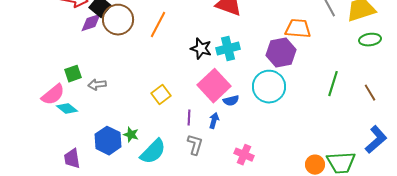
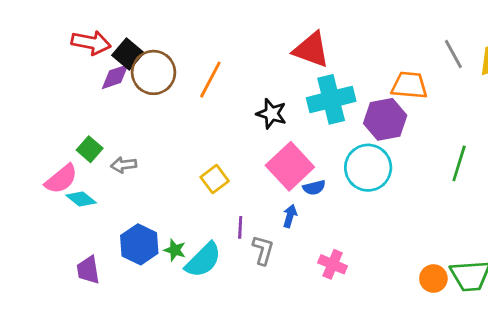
cyan cross: (228, 49) -> (331, 99), moved, size x1.4
green square: (73, 74) -> (90, 149), turned -30
purple line: (189, 118) -> (240, 227), moved
green star: (131, 135) -> (175, 250), moved

